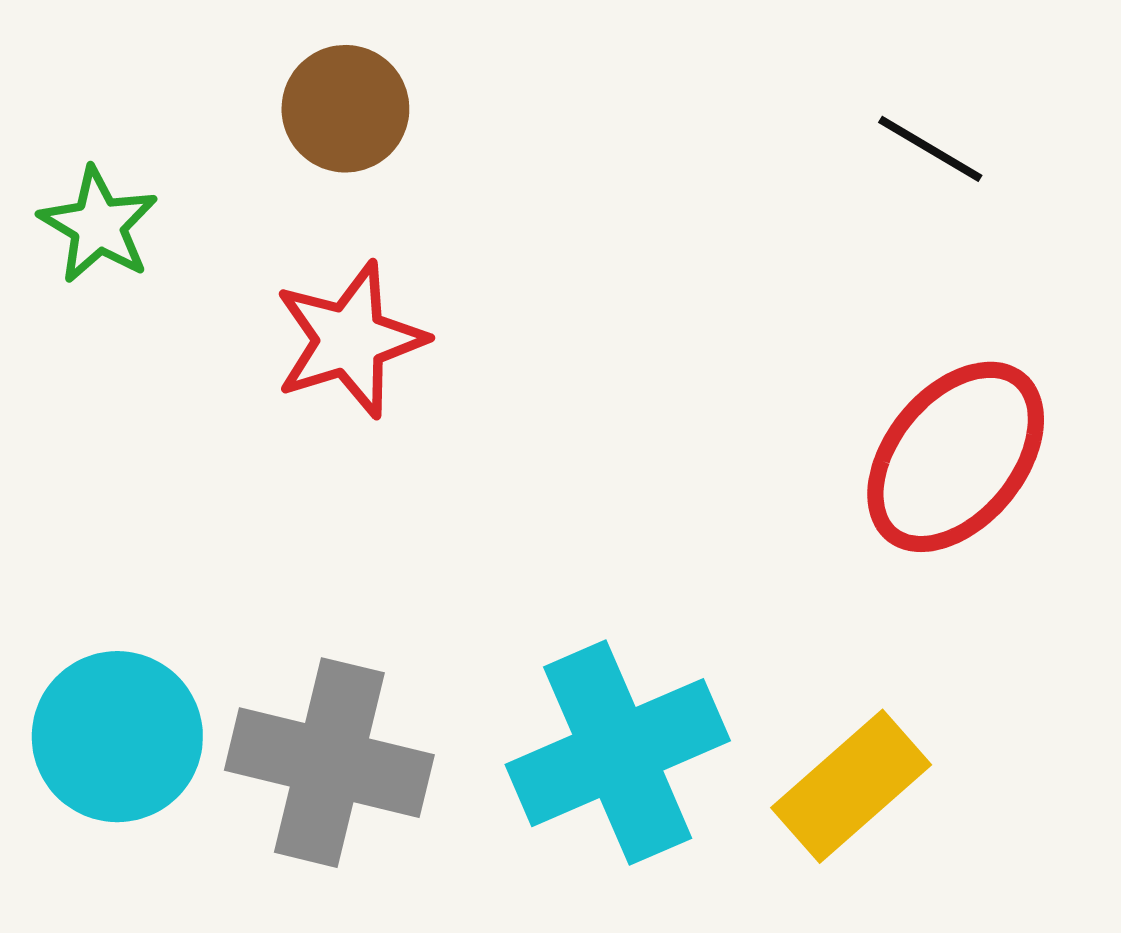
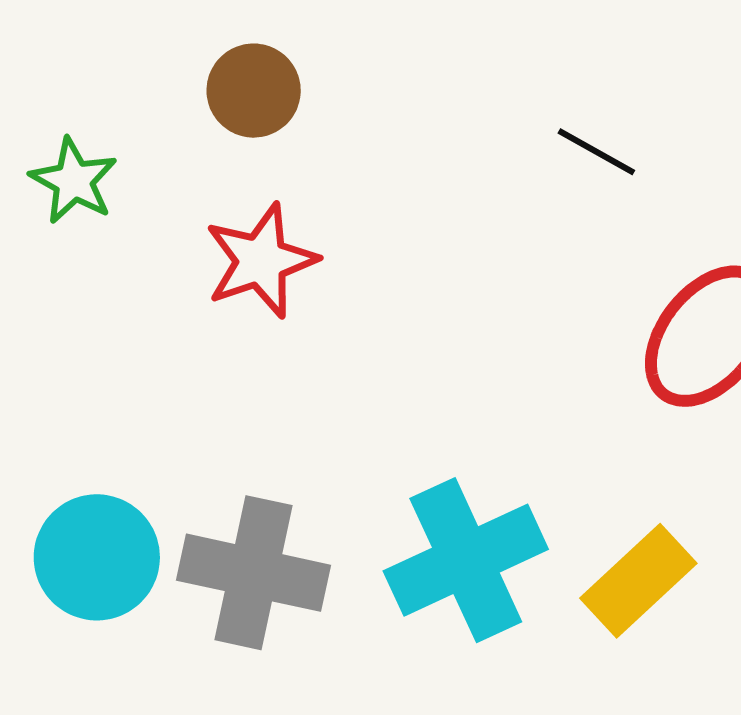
black line: (930, 149) -> (596, 152), moved

